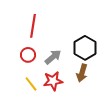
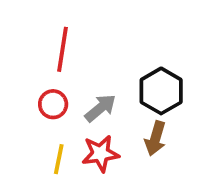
yellow line: (31, 84) -> (59, 159), turned 49

